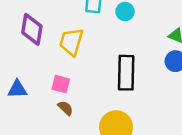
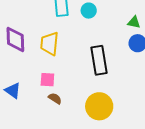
blue triangle: (17, 89) -> (13, 91), turned 48

